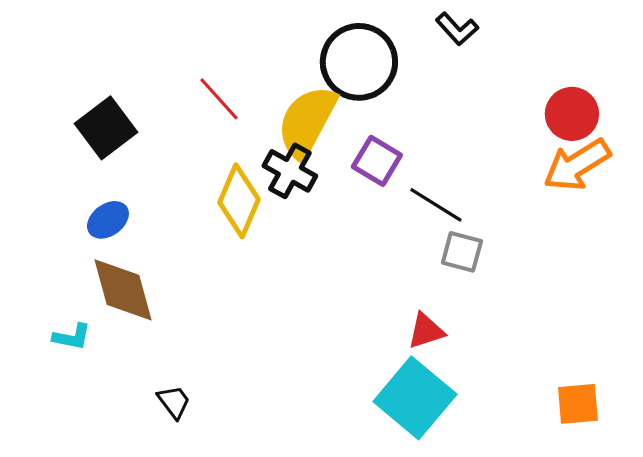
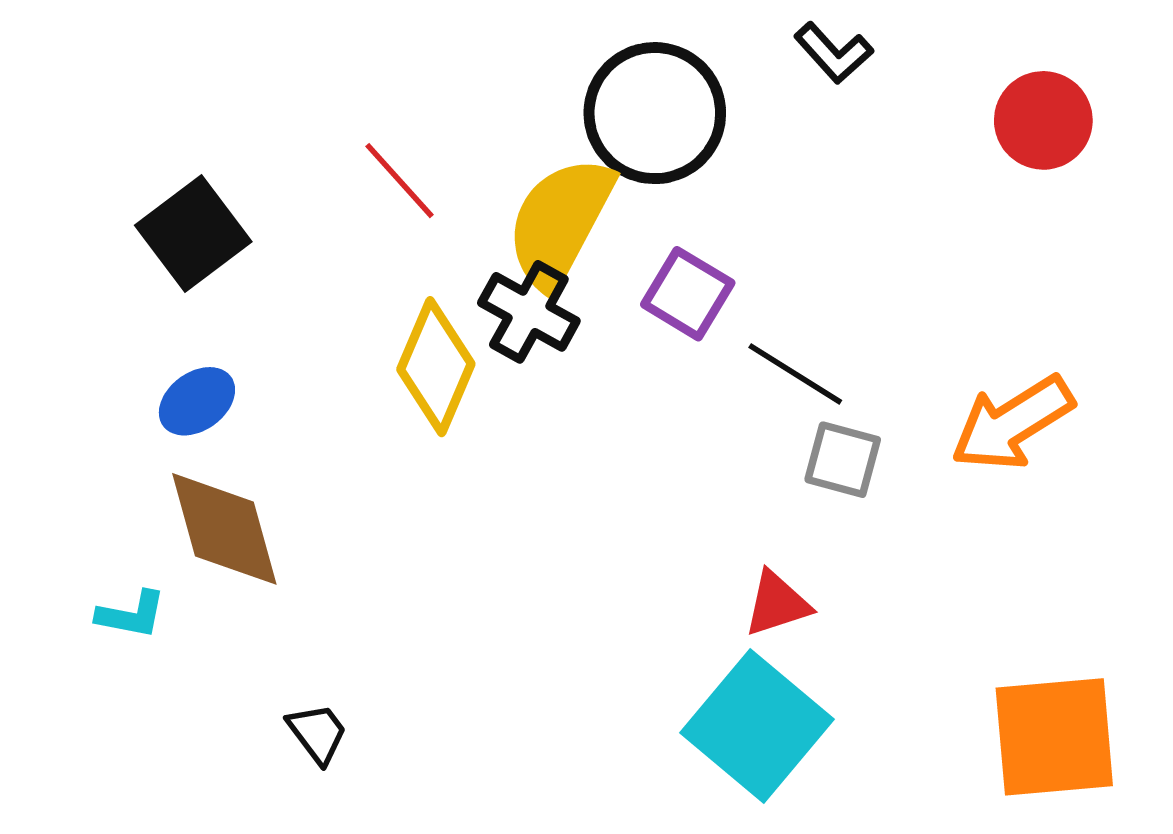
red circle: (572, 114) -> (1043, 120), moved
orange arrow: (577, 165) -> (1012, 423), moved
orange square: (578, 404) -> (1054, 737), size x1.6

